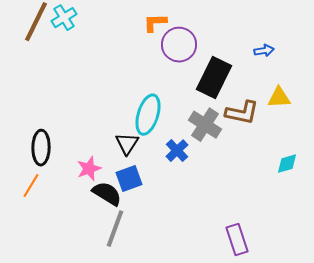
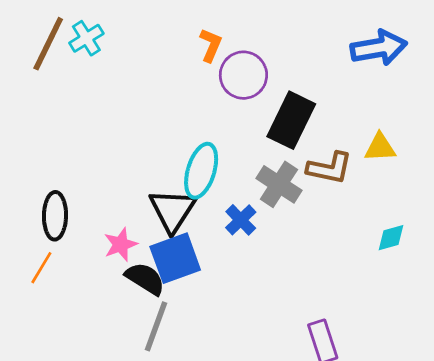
orange L-shape: (155, 23) -> (211, 45), turned 115
blue arrow: (264, 51) -> (379, 48), moved, size x2.0
black triangle: (127, 144) -> (172, 210), size x1.5
blue square: (129, 179) -> (175, 258), size x1.4

